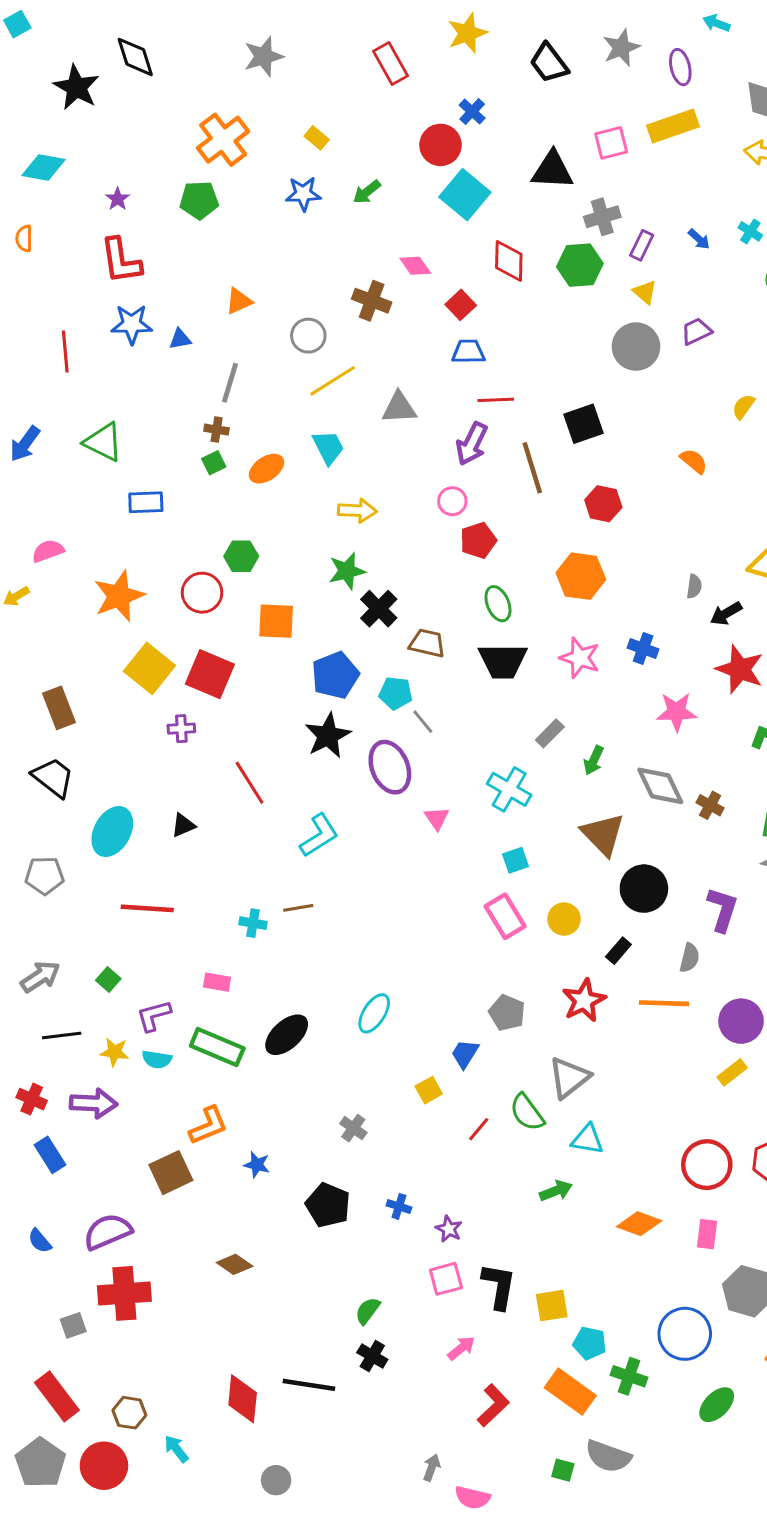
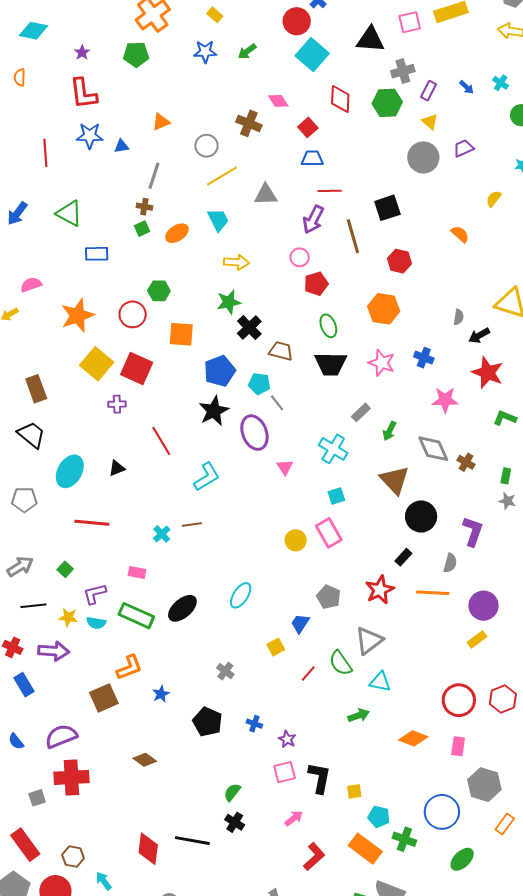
yellow circle: (564, 919) -> (296, 540), moved
cyan cross: (253, 923) -> (162, 534), turned 36
blue star: (257, 1165) -> (161, 694), turned 30
yellow square: (552, 1306) -> (354, 791), size x0.7

